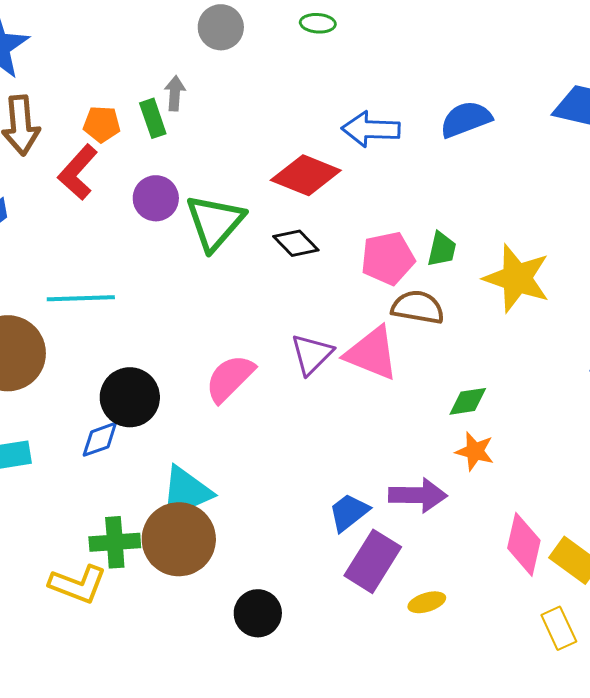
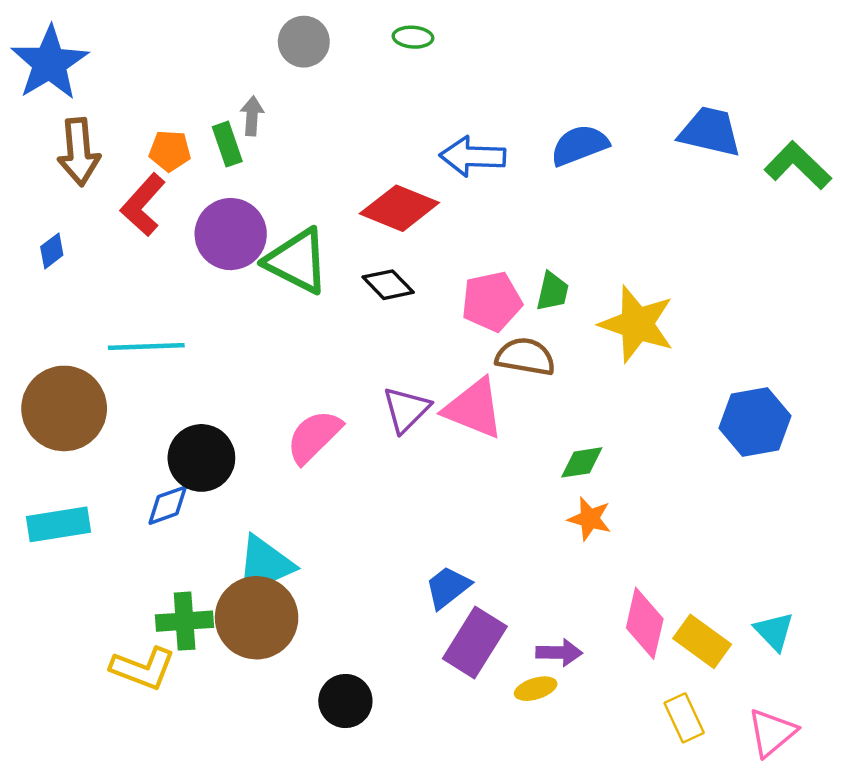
purple circle: (156, 198) -> (231, 234), size x1.4
green triangle: (215, 222) -> (297, 261), turned -44
purple arrow: (418, 495) -> (559, 653), moved, size x0.7

